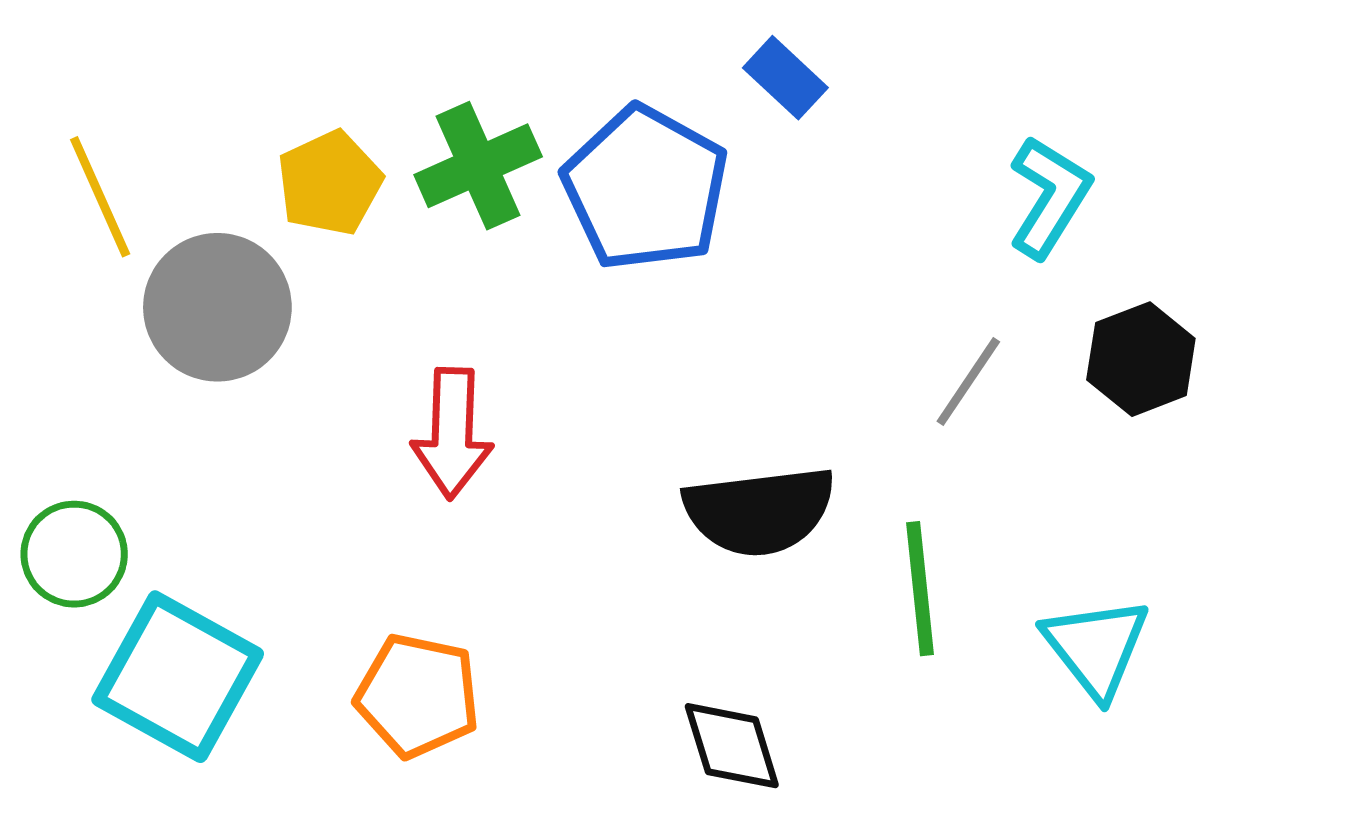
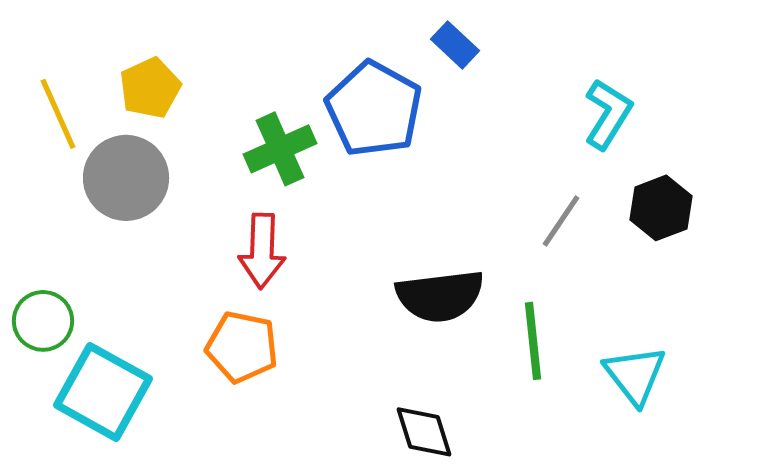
green cross: (478, 166) -> (280, 149), moved
yellow pentagon: (330, 183) -> (150, 88), moved
orange pentagon: (418, 696) -> (242, 347), moved

